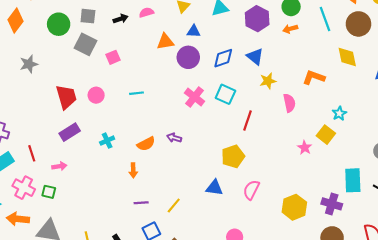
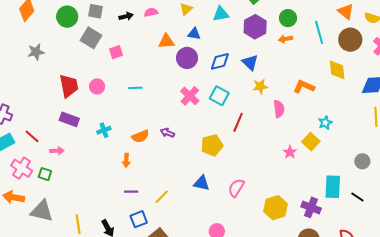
purple rectangle: (70, 132) -> (69, 119), turned 48
red line: (32, 153) -> (32, 136), turned -35
yellow pentagon: (233, 156) -> (212, 145), moved

